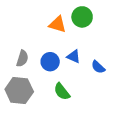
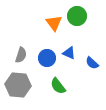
orange triangle: (58, 24) -> (54, 23), turned 36

